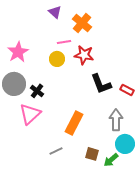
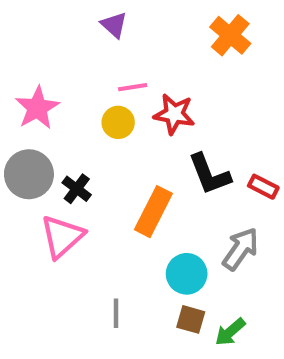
orange cross: (82, 23) -> (230, 35), moved
gray arrow: (116, 120) -> (241, 249), turned 35
orange rectangle: (74, 123) -> (153, 212), moved
cyan circle: (125, 144) -> (187, 274), moved
gray line: (56, 151) -> (116, 313), turned -64

